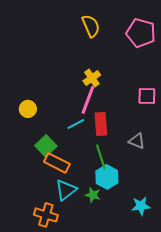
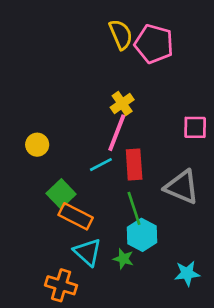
pink pentagon: (141, 33) -> (154, 44), moved
gray triangle: (137, 141) -> (182, 187), size x1.6
cyan triangle: (66, 190) -> (88, 252), turned -40

